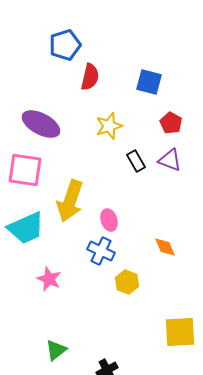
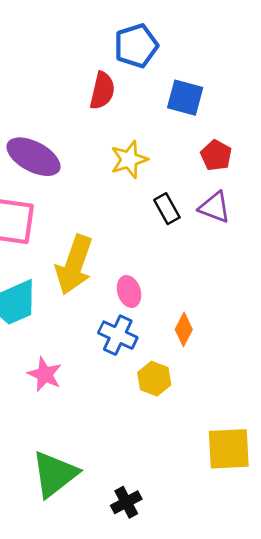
blue pentagon: (65, 45) -> (136, 46), moved
orange diamond: (165, 247) -> (184, 329), moved, turned 50
green triangle: (56, 350) -> (55, 474), size x1.6

